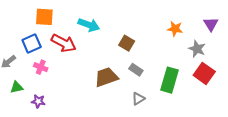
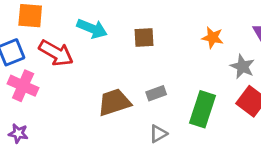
brown square: (127, 43) -> (144, 37), moved, turned -35
pink cross: (41, 67) -> (23, 86), size x1.5
gray rectangle: (136, 70) -> (156, 93), turned -56

